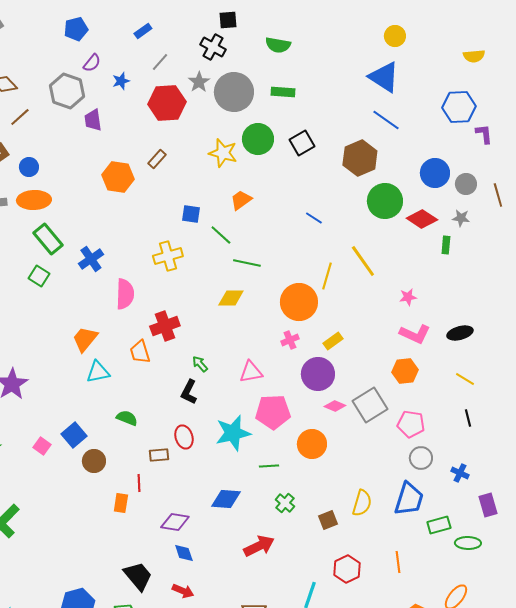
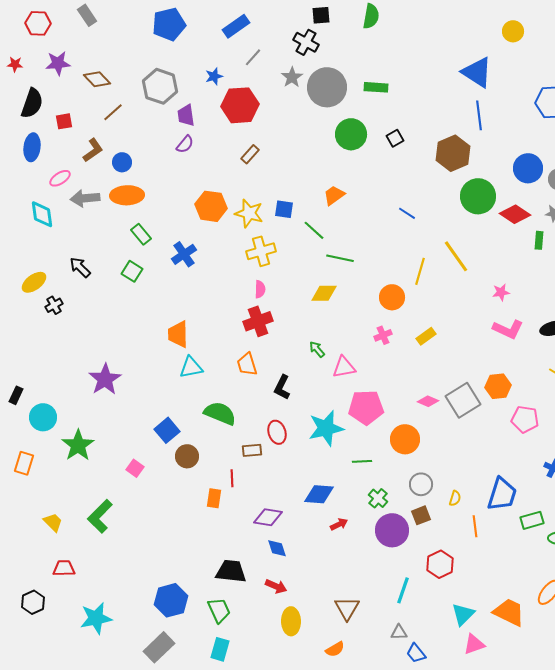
blue pentagon: (76, 29) -> (169, 24), size x1.4
blue rectangle: (143, 31) -> (236, 26), size x1.5
yellow circle: (395, 36) -> (513, 31), moved
green semicircle: (278, 45) -> (371, 16), moved, turned -90
purple semicircle: (92, 63) -> (185, 144), moved
red hexagon: (167, 103) -> (240, 105), moved
blue line: (386, 120) -> (479, 115), turned 48
black square: (302, 143) -> (395, 138), size x0.7
yellow star: (223, 153) -> (249, 213), moved
orange hexagon: (118, 177) -> (211, 206), moved
green rectangle: (48, 239) -> (141, 234), size x0.7
pink semicircle: (125, 294) -> (260, 289), moved, size x0.6
orange circle: (299, 302) -> (392, 297), size x0.7
orange trapezoid: (85, 339) -> (178, 334), turned -40
orange trapezoid: (140, 352) -> (247, 364), moved
green arrow: (200, 364) -> (317, 349), moved
orange hexagon: (405, 371) -> (498, 386), moved
purple circle: (318, 374) -> (392, 530), moved
green semicircle: (127, 418) -> (220, 413), size x1.5
pink pentagon: (411, 424) -> (525, 419), moved
pink square: (42, 446) -> (135, 468), moved
gray circle: (421, 458) -> (421, 484), moved
yellow semicircle: (362, 503) -> (455, 498), size x0.6
red arrow: (259, 546) -> (339, 524), moved, size x0.6
orange line: (398, 562) -> (475, 526), moved
black trapezoid: (138, 576) -> (231, 571), turned -44

